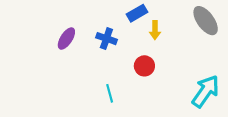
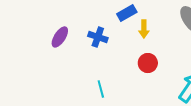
red circle: (144, 66) -> (148, 63), moved

